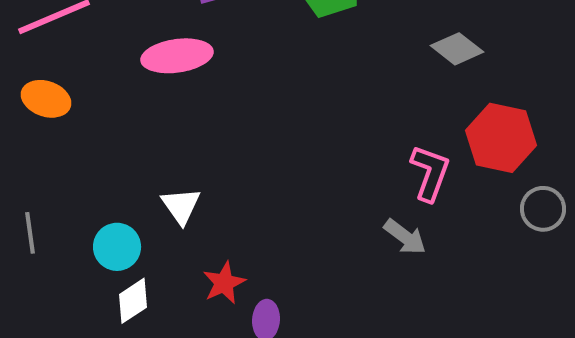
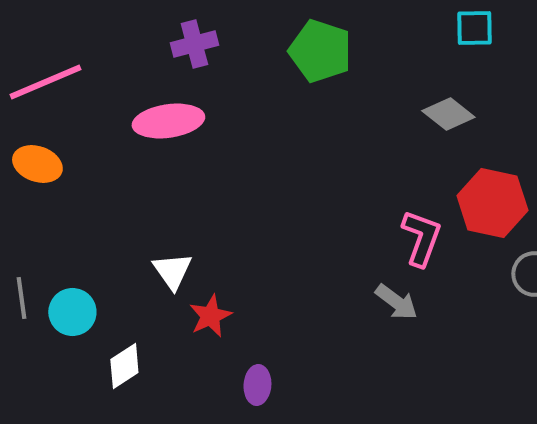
cyan circle: (117, 247) -> (72, 312), moved
red star: (224, 283) -> (210, 316), moved

